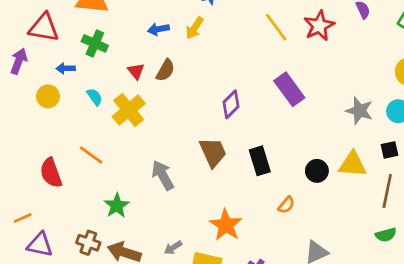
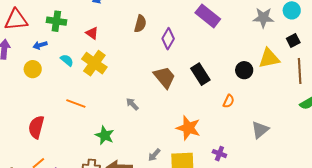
brown semicircle: (165, 70) -> (140, 24), moved
red semicircle: (51, 173) -> (36, 127), moved, turned 50
gray arrow: (163, 175) -> (132, 104), size x0.6

